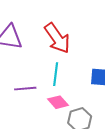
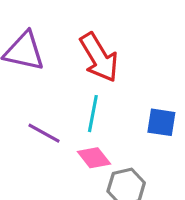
purple line: (25, 89) -> (44, 133), turned 30

